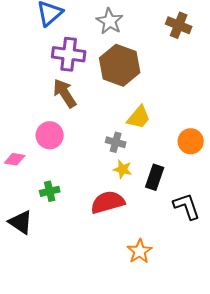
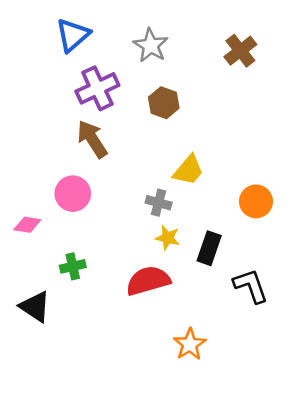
brown cross: (179, 25) -> (240, 51), turned 30
purple cross: (69, 54) -> (97, 88), turned -32
brown hexagon: (120, 65) -> (164, 103), size x0.6

